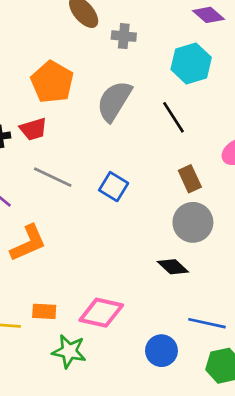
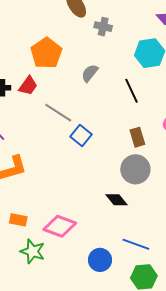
gray semicircle: (114, 101) -> (90, 73), size x0.6
red trapezoid: (33, 129) -> (28, 86), turned -45
gray line: (53, 177) -> (58, 113), moved

